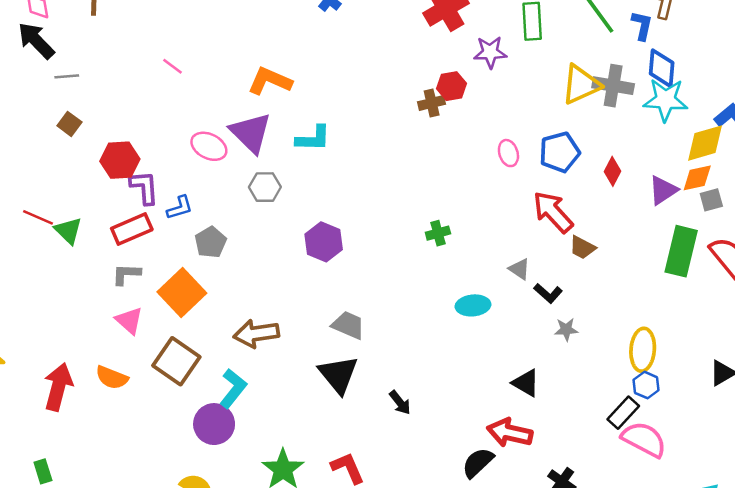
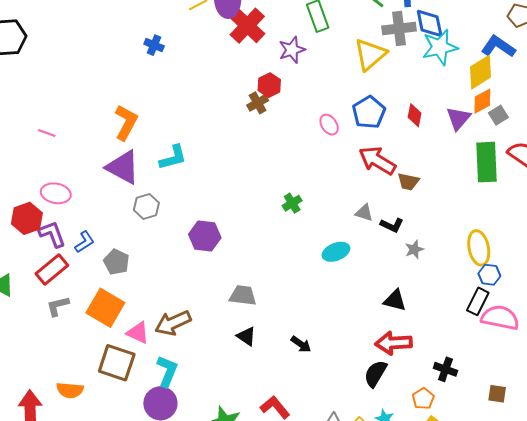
orange L-shape: (270, 81) -> (126, 122), turned 111
gray cross: (613, 86) -> (399, 28), moved
pink ellipse: (209, 146) -> (56, 193), moved
pink triangle: (129, 321) -> (138, 333), moved
black triangle: (338, 375) -> (246, 336), size x0.6

